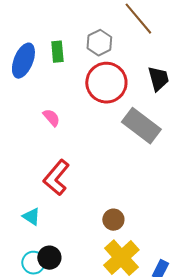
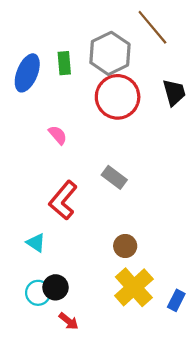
gray hexagon: (99, 43) -> (110, 53), size x1.5
gray rectangle: (141, 126) -> (114, 177), moved, size x0.6

